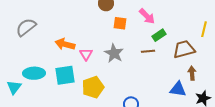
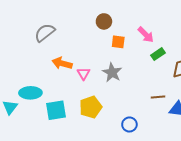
gray semicircle: (26, 27) -> (45, 33), moved
brown line: (148, 51) -> (158, 97), moved
cyan square: (65, 75) -> (56, 110), moved

